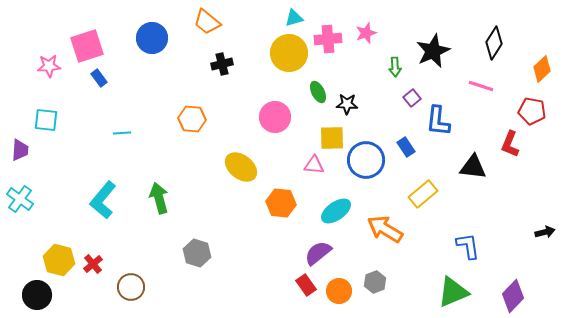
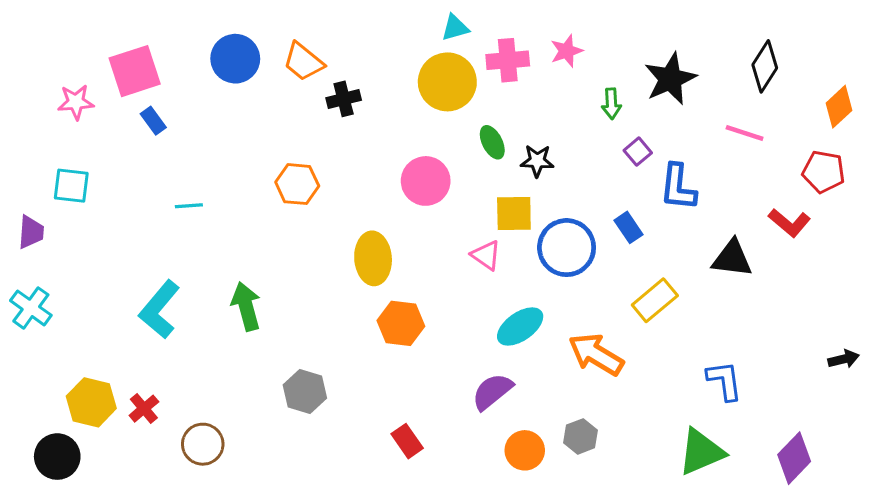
orange trapezoid: (207, 22) -> (303, 62), moved
red L-shape: (510, 144) -> (789, 223), turned -72
pink triangle: (314, 165) -> (486, 255), turned 30
yellow ellipse: (241, 167) -> (373, 258), turned 48
orange hexagon: (281, 203) -> (401, 323), moved
red rectangle: (306, 285) -> (407, 441), moved

